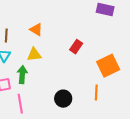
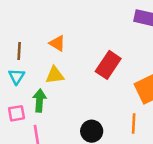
red rectangle: (76, 47) -> (108, 65), size x1.5

